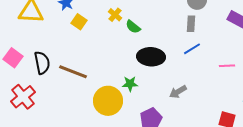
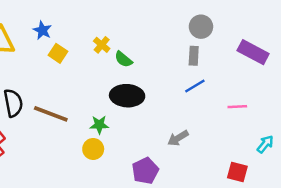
black ellipse: (151, 57) -> (127, 96), moved
green star: (130, 84) -> (99, 125), moved
yellow circle: (108, 101) -> (93, 149), size x0.6

